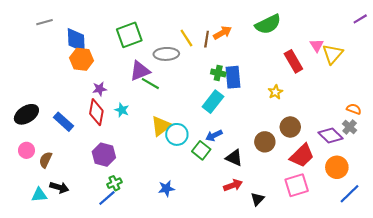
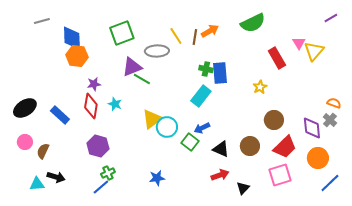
purple line: (360, 19) -> (331, 18), moved
purple diamond: (331, 135) -> (312, 128), turned 40
brown circle: (265, 142) -> (250, 146), moved

